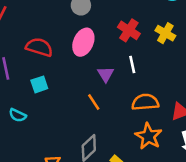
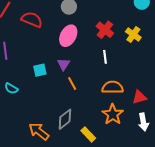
red semicircle: (39, 47) -> (32, 20), moved
purple triangle: (106, 74) -> (64, 64), moved
cyan square: (39, 84) -> (40, 70), moved

